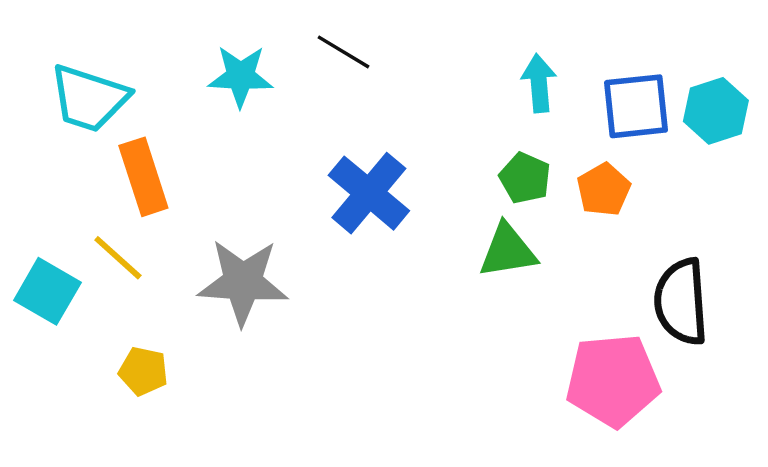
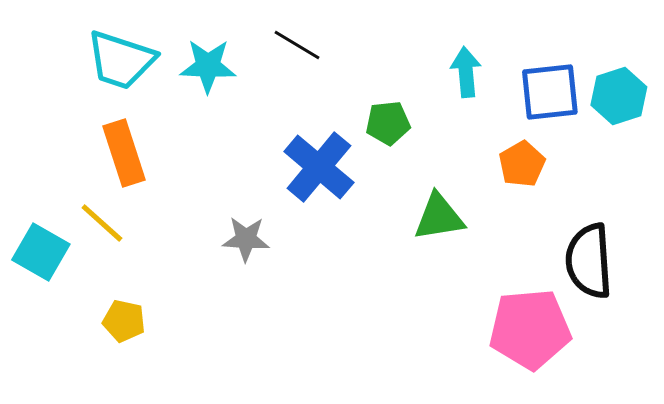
cyan trapezoid: (89, 98) -> (121, 60), moved
green pentagon: (525, 178) -> (388, 123), moved, turned -30
gray star: (243, 282) -> (246, 239), moved, size x0.6

